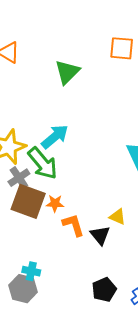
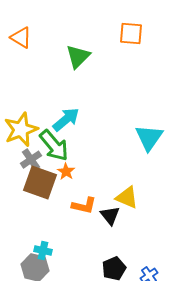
orange star: (55, 203) -> (66, 172), moved, turned 30
yellow triangle: (118, 217) -> (127, 198), size x1.4
orange L-shape: (73, 225) -> (84, 206), turned 120

